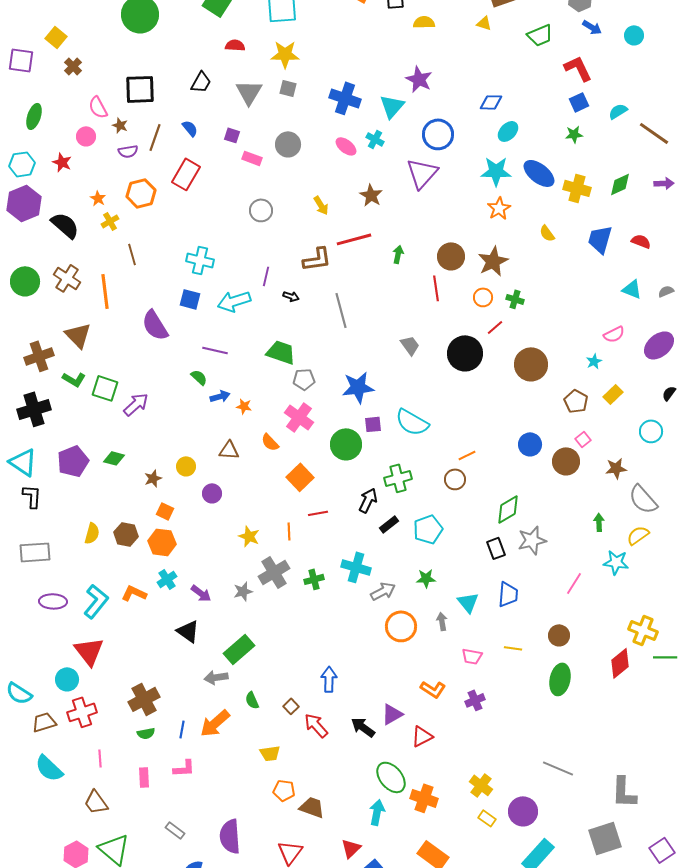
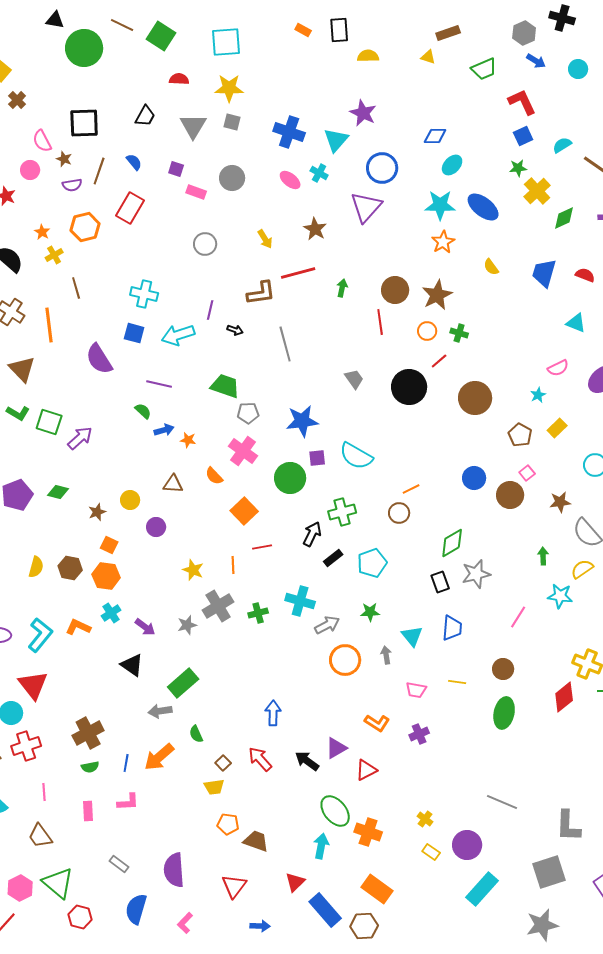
yellow cross: (577, 188) -> (537, 191), moved, turned 32
brown square: (291, 706) -> (223, 763), moved
yellow cross: (481, 785) -> (425, 819), size x0.7

